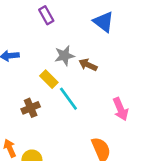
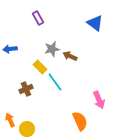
blue triangle: (104, 22) -> (95, 23), moved
pink arrow: (121, 109) -> (99, 100), moved

